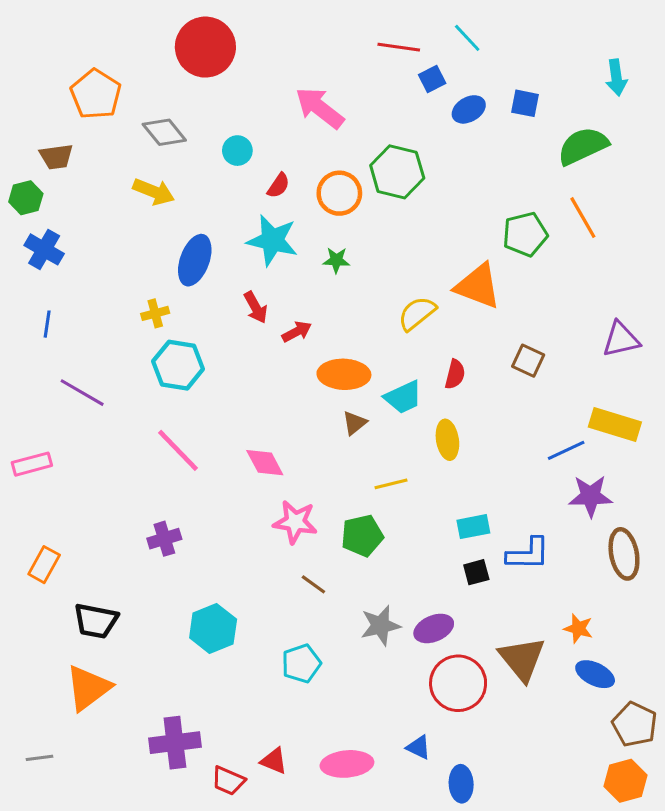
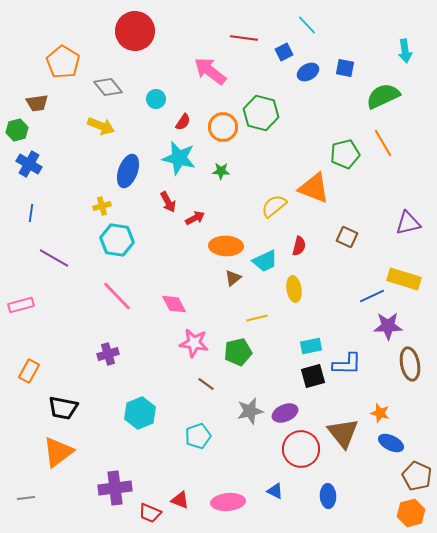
red line: (399, 47) -> (244, 38), moved
black square: (476, 572) -> (313, 376), size x1.4
blue ellipse: (461, 784) -> (328, 496), moved

